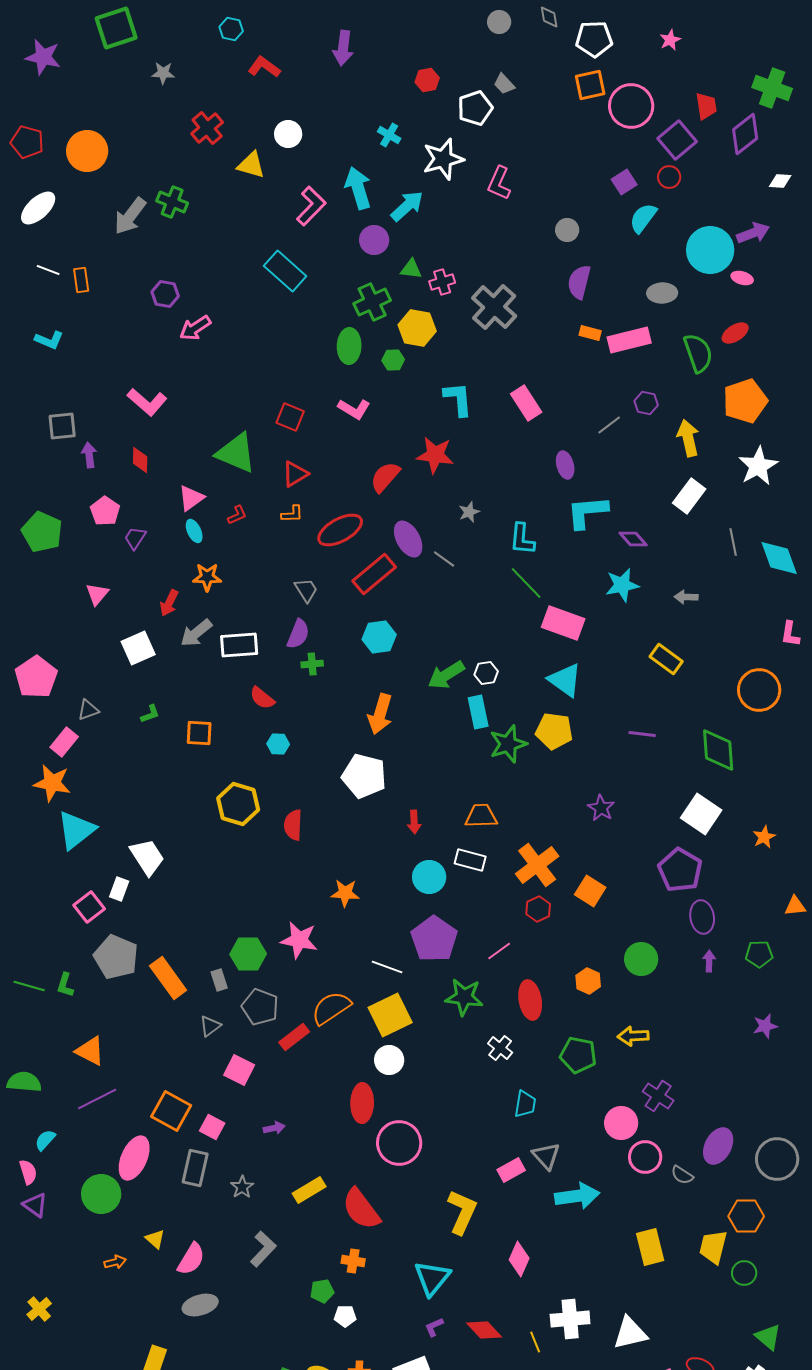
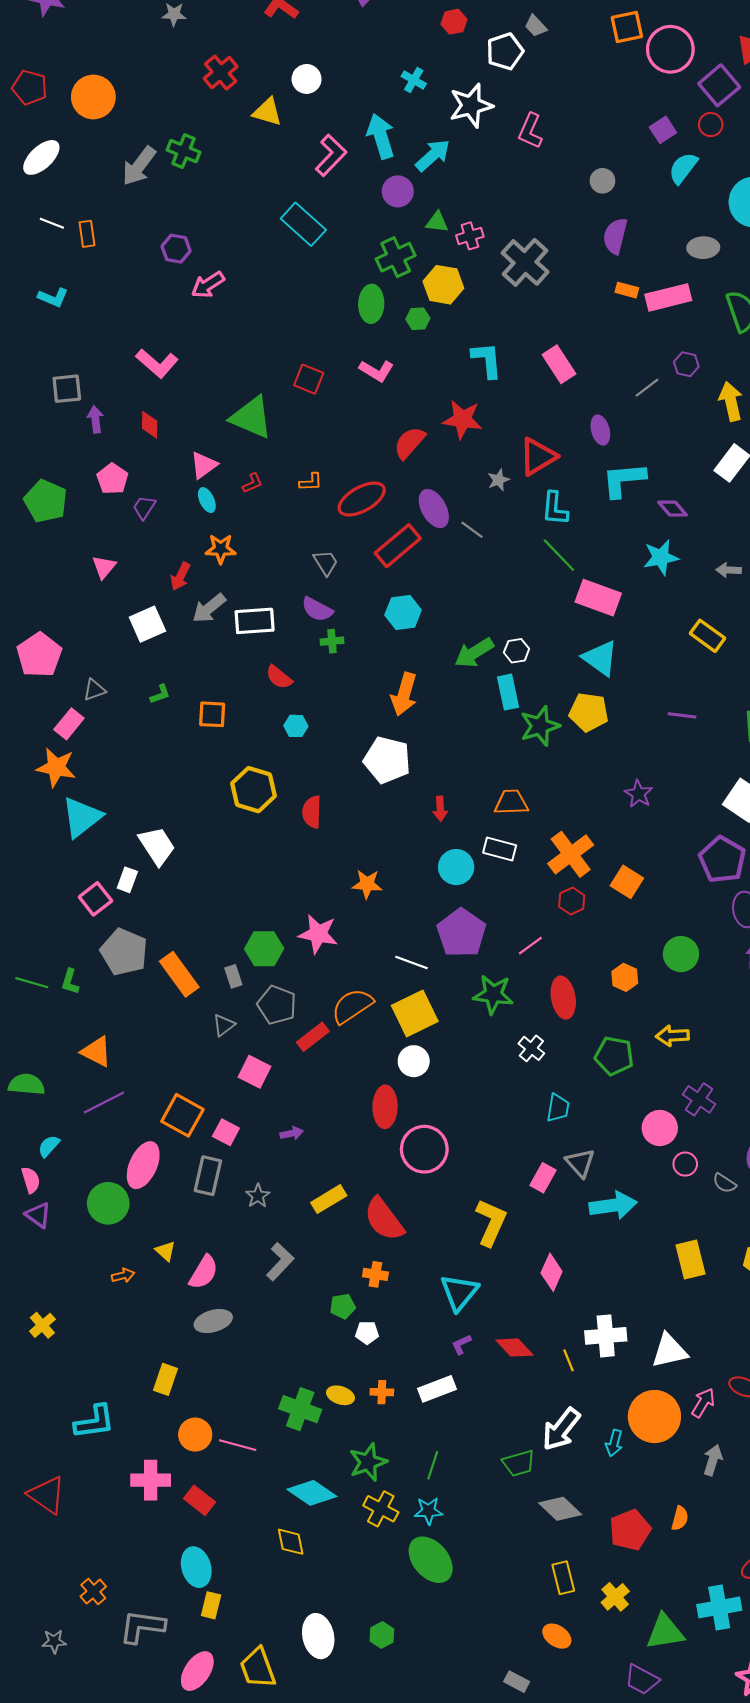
red triangle: (295, 474) -> (538, 457), moved, size x1.4
purple semicircle: (298, 634) -> (317, 609), turned 96
pink circle: (645, 1157) -> (685, 1164), size x0.7
pink rectangle: (511, 1170) -> (543, 1178), turned -32

